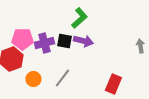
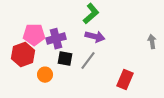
black square: (64, 41) -> (65, 59), moved
gray line: (62, 78) -> (88, 61), moved

